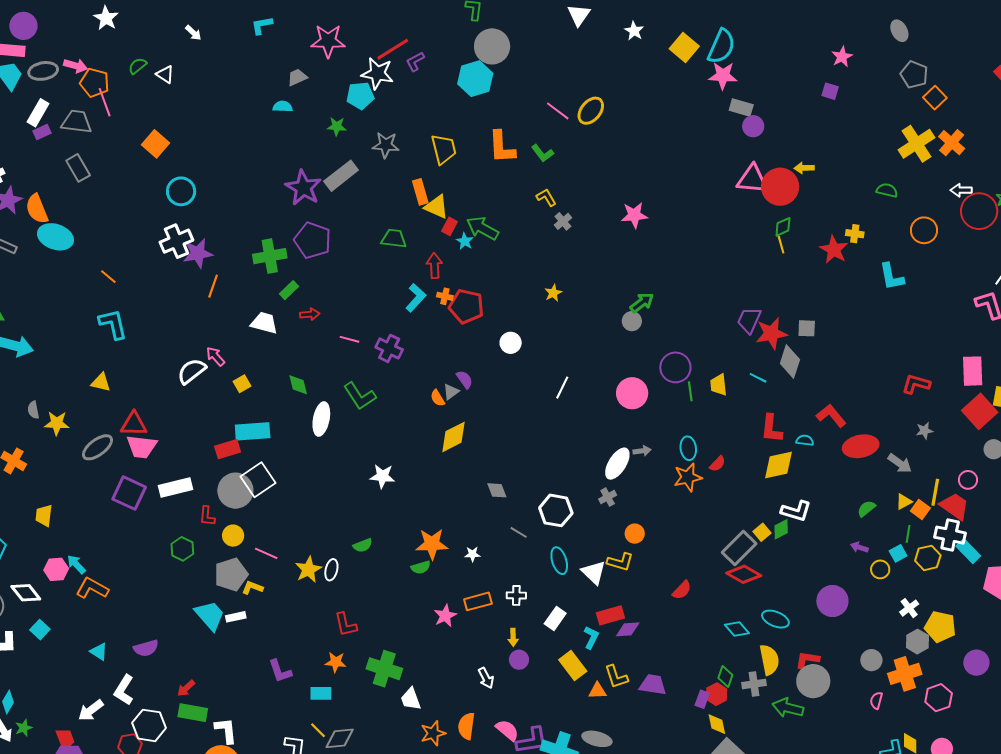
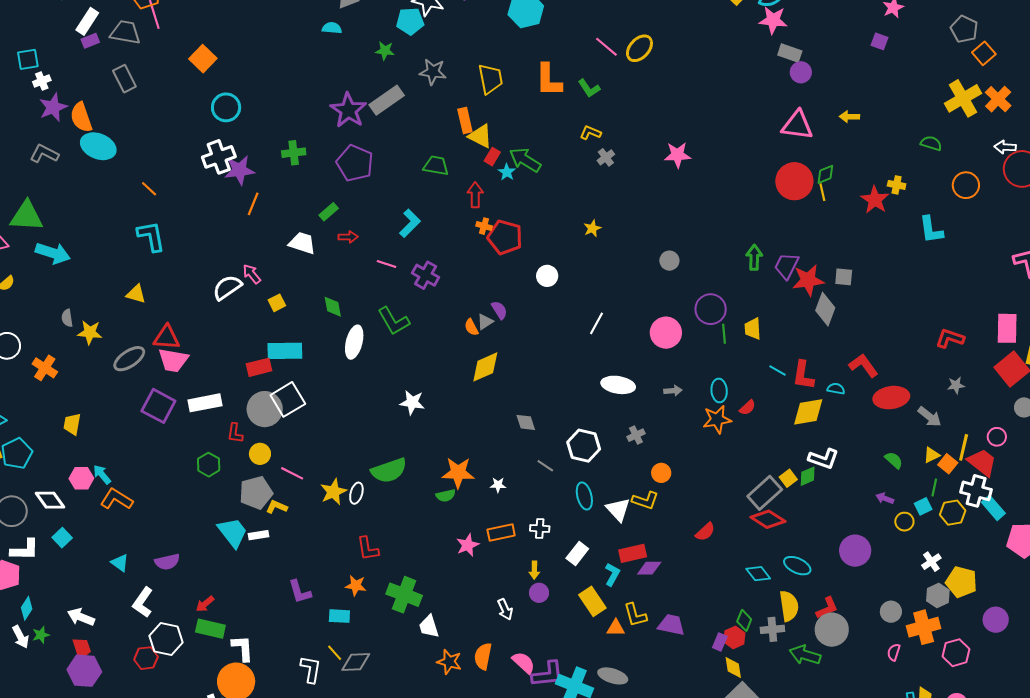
red circle: (780, 187) -> (794, 181), moved
yellow L-shape: (546, 197) -> (590, 133), turned -40
green cross: (270, 256) -> (294, 153), moved, size x0.7
cyan L-shape: (416, 298) -> (410, 223), moved
green arrow: (642, 303) -> (754, 257), moved, turned -55
cyan line: (758, 378) -> (778, 370), moved
white ellipse: (617, 464) -> (618, 385), moved, turned 64
green semicircle: (866, 509) -> (894, 460), turned 78
green semicircle: (363, 545) -> (389, 470), size x1.8
red L-shape: (807, 660) -> (827, 608), turned 145
white arrow: (91, 710) -> (81, 617), moved, turned 56
orange star: (433, 733) -> (449, 662), turned 30

